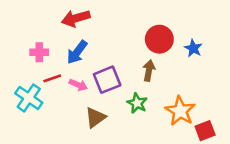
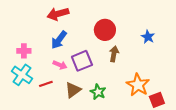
red circle: (159, 39) -> (105, 30), moved
pink cross: (39, 52) -> (24, 51), moved
red line: (52, 78) -> (46, 84), moved
green star: (137, 103) -> (98, 92), moved

